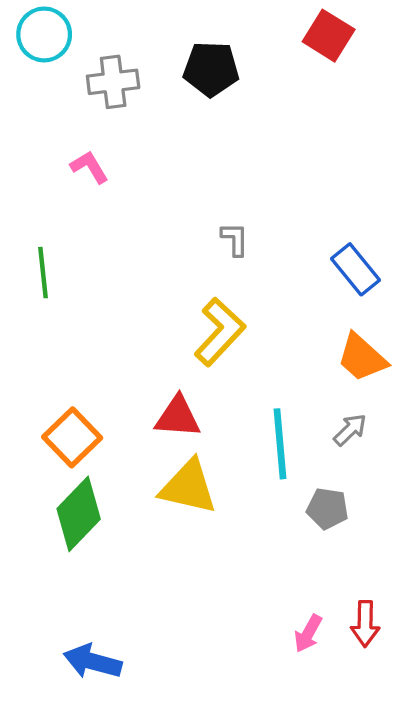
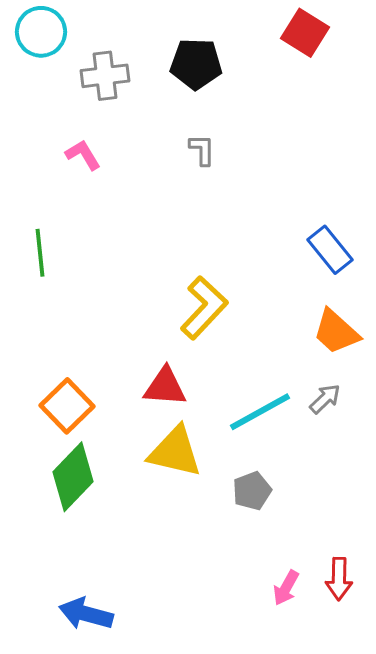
gray L-shape: (235, 239) -> (202, 150), moved
cyan line: (280, 444) -> (260, 412), turned 66
gray pentagon: (327, 508) -> (252, 491), moved, turned -30

